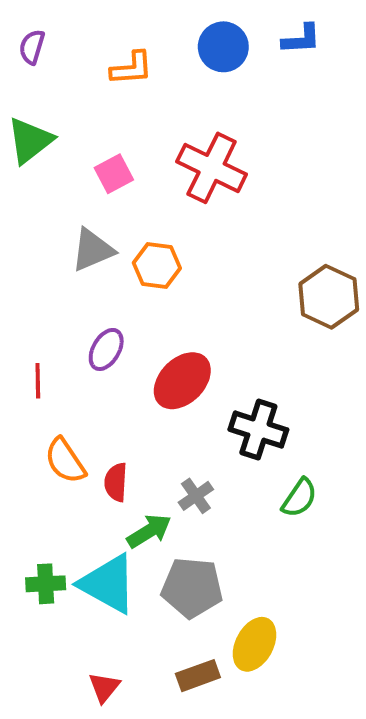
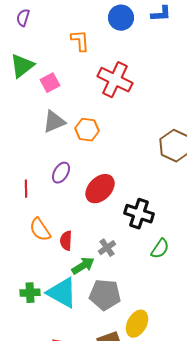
orange L-shape: (132, 68) -> (80, 41), moved, turned -90
pink square: (114, 174) -> (50, 83), moved

